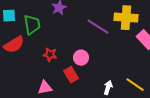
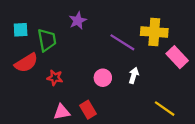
red star: (50, 55) -> (55, 78), moved
red rectangle: (71, 75) -> (88, 110), moved
white arrow: (108, 88) -> (134, 75), moved

